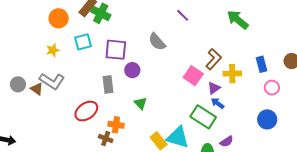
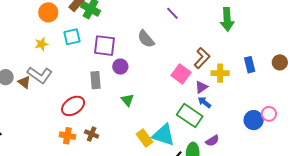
green arrow: (238, 20) -> (227, 19), turned -135
pink circle: (272, 88) -> (269, 114), moved
orange cross: (116, 125) -> (67, 136), moved

